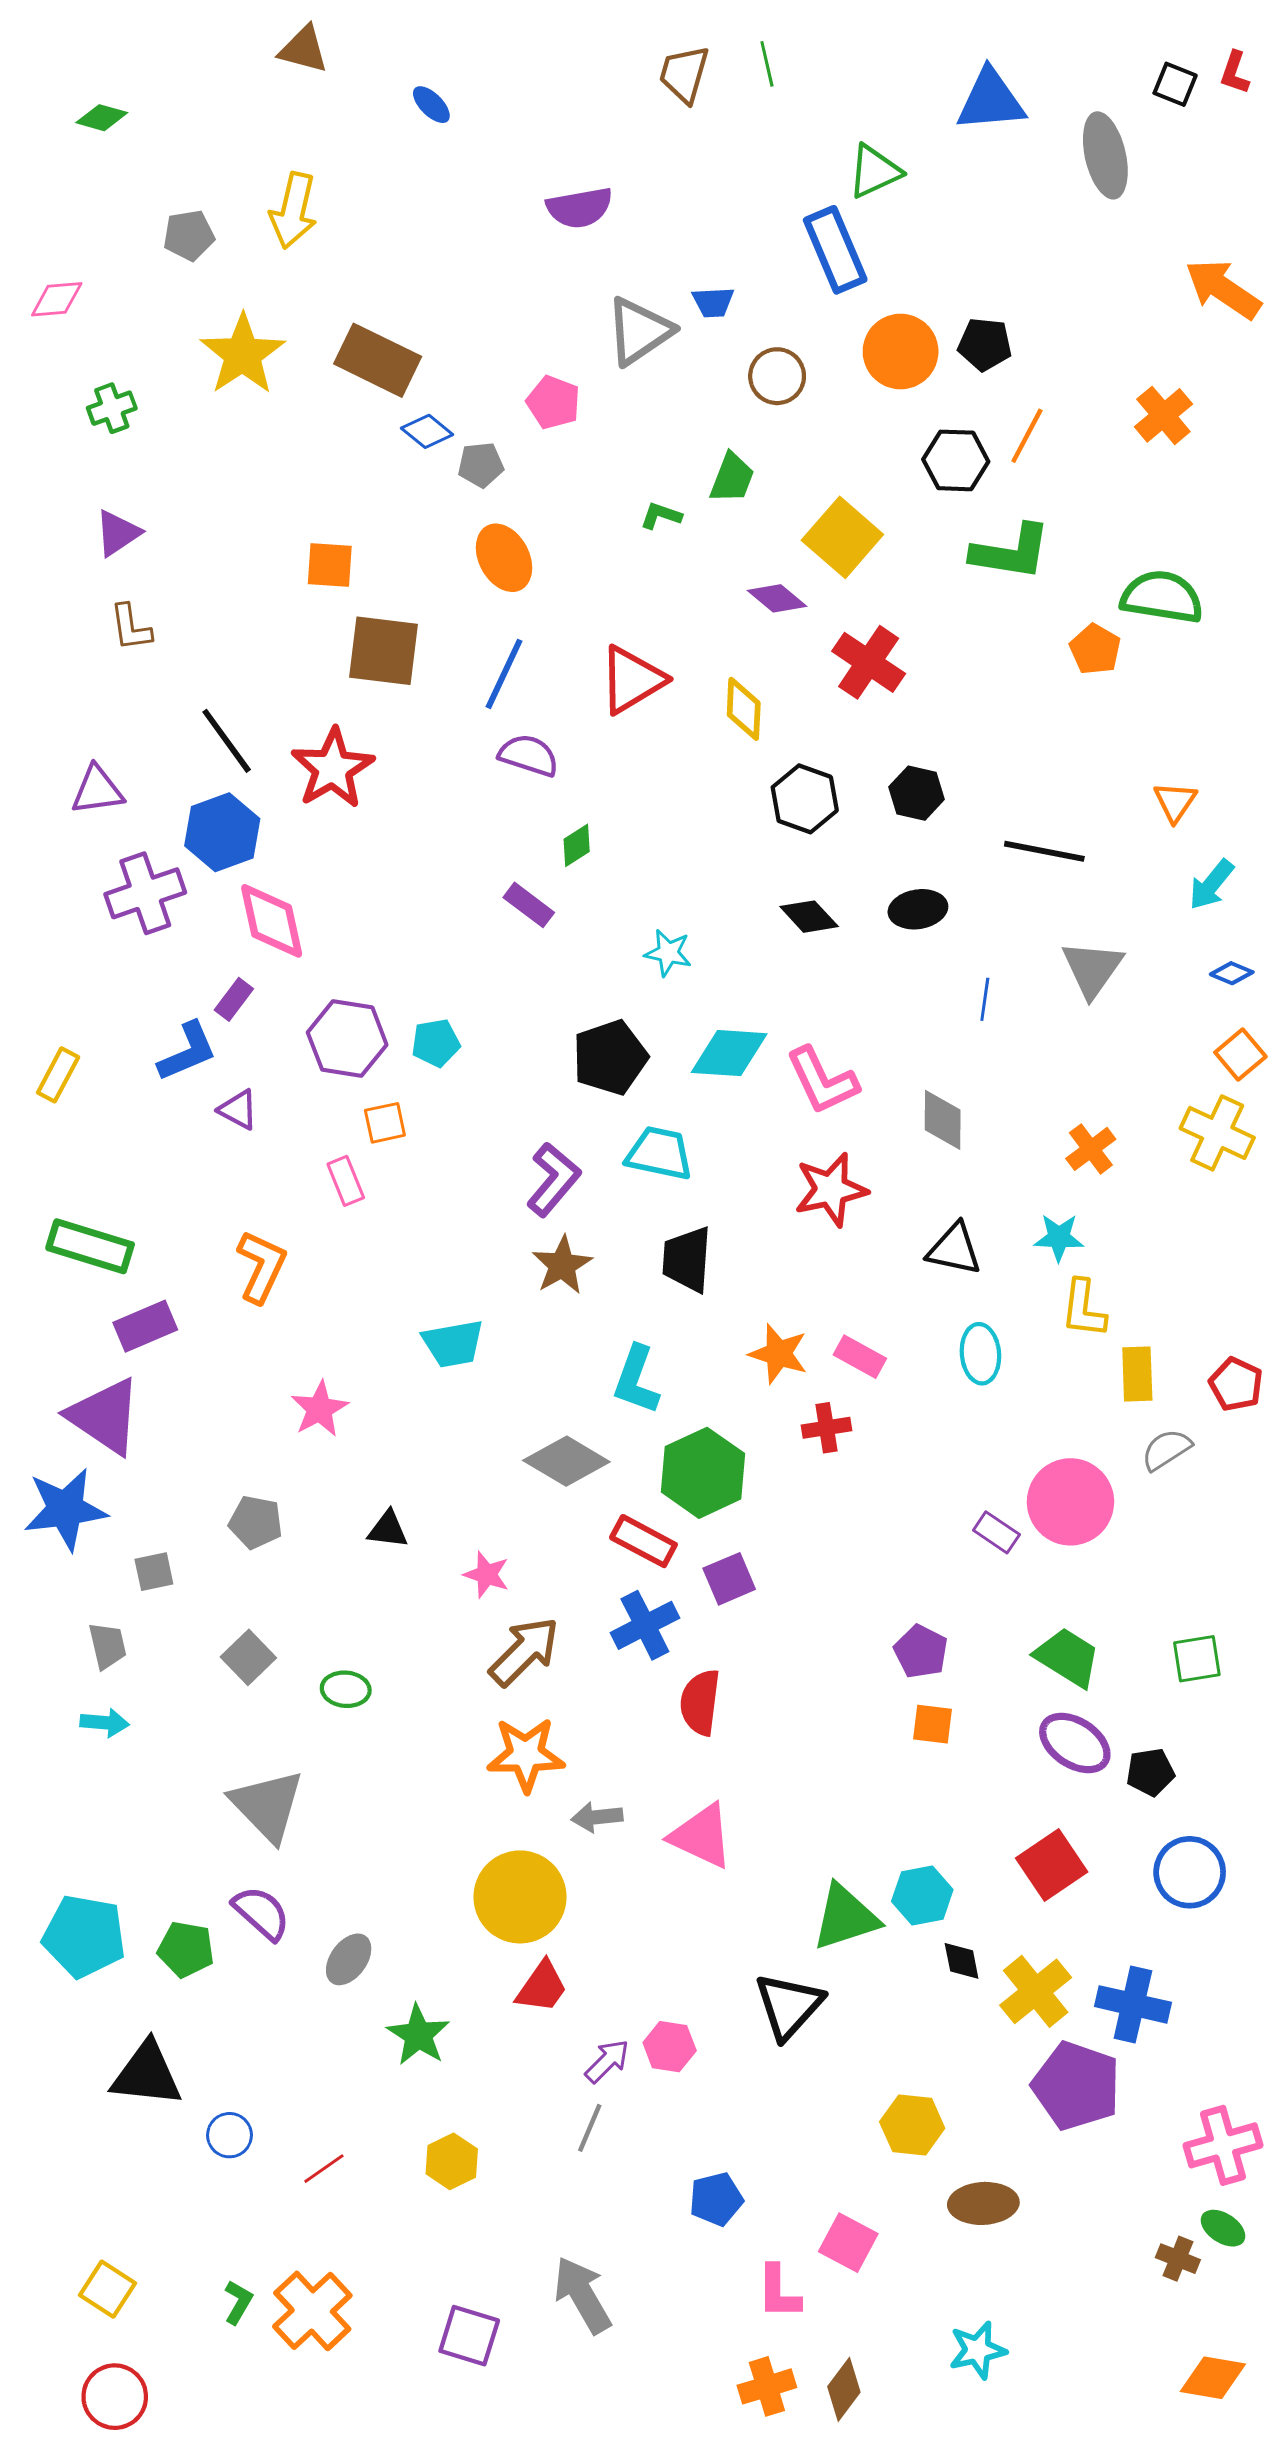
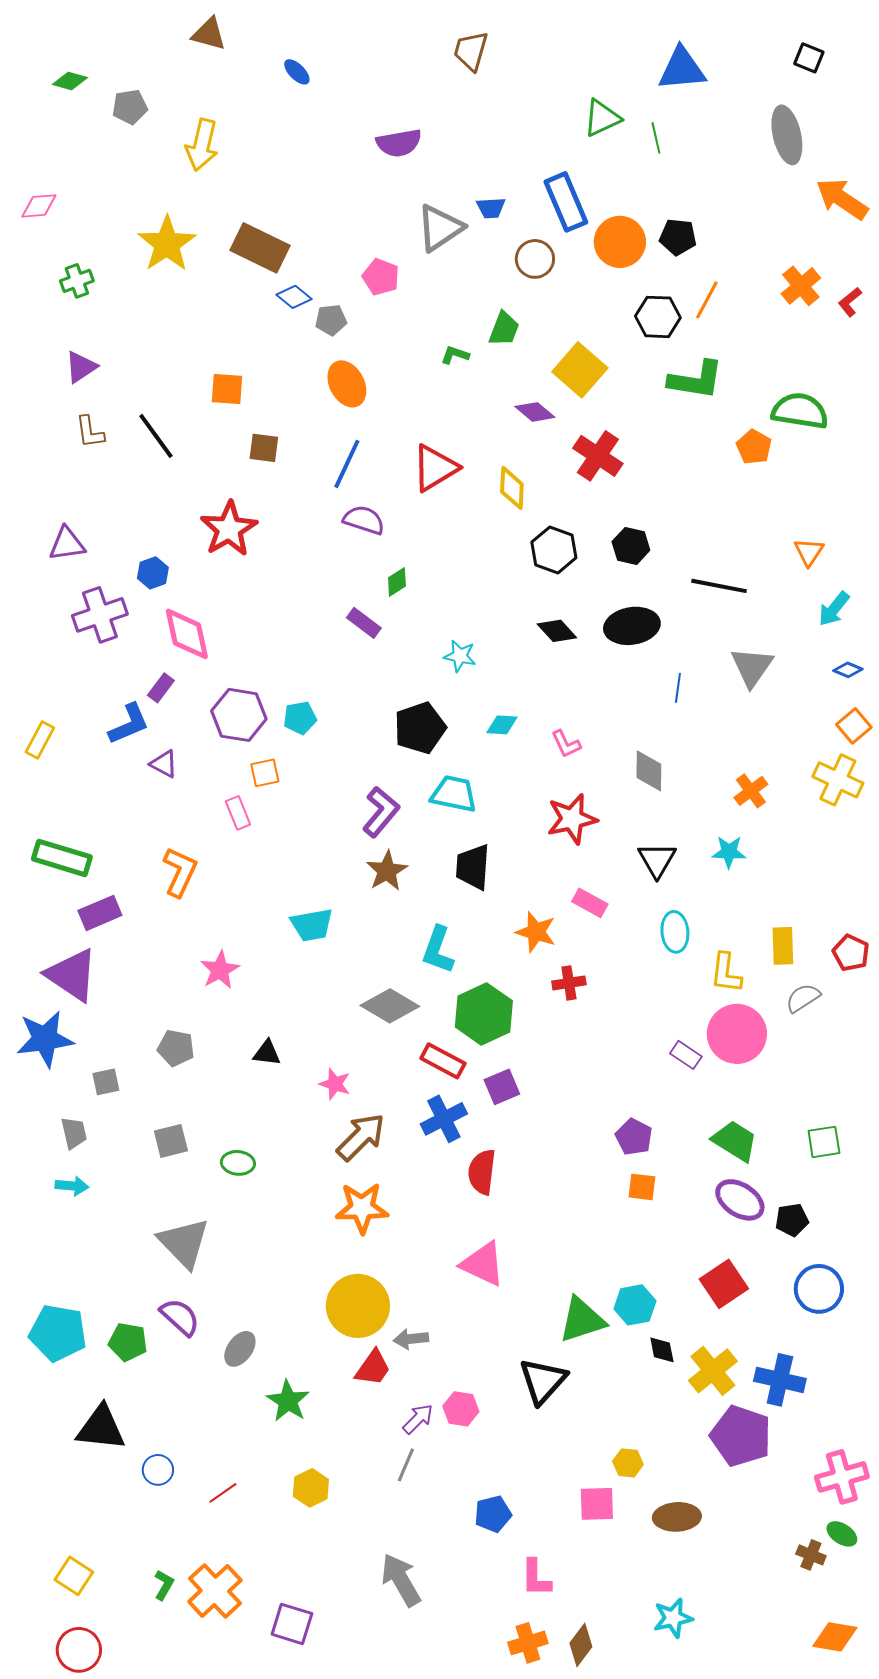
green line: (767, 64) -> (656, 138), moved
red L-shape: (1235, 73) -> (850, 302), moved, turned 32
gray ellipse: (1105, 155) -> (787, 135), moved
gray pentagon: (189, 235) -> (130, 107), moved
blue rectangle: (835, 250) -> (566, 202), moved
brown square: (383, 651) -> (264, 448), size x0.6
black line: (227, 741) -> (156, 436), moved
blue hexagon: (222, 832) -> (153, 573), size x0.6
black ellipse: (918, 909) -> (632, 626), size x1.4
cyan diamond: (729, 1053) -> (502, 725), size x0.6
pink L-shape: (822, 1081) -> (566, 744), size x0.6
black triangle: (954, 1249) -> (657, 860), turned 48
yellow L-shape: (1084, 1309) -> (726, 973), moved
pink rectangle: (860, 1357) -> (590, 903), moved
gray square: (248, 1657) -> (171, 1141), turned 30
gray arrow: (597, 1817) -> (411, 1339), moved
yellow hexagon: (912, 2125) -> (628, 1463), size x0.7
pink square: (848, 2243) -> (597, 1504), moved, turned -30
purple square: (469, 2336) -> (292, 1624), moved

